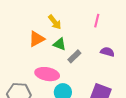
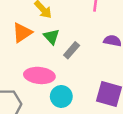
green triangle: (59, 44) -> (52, 37), turned 32

